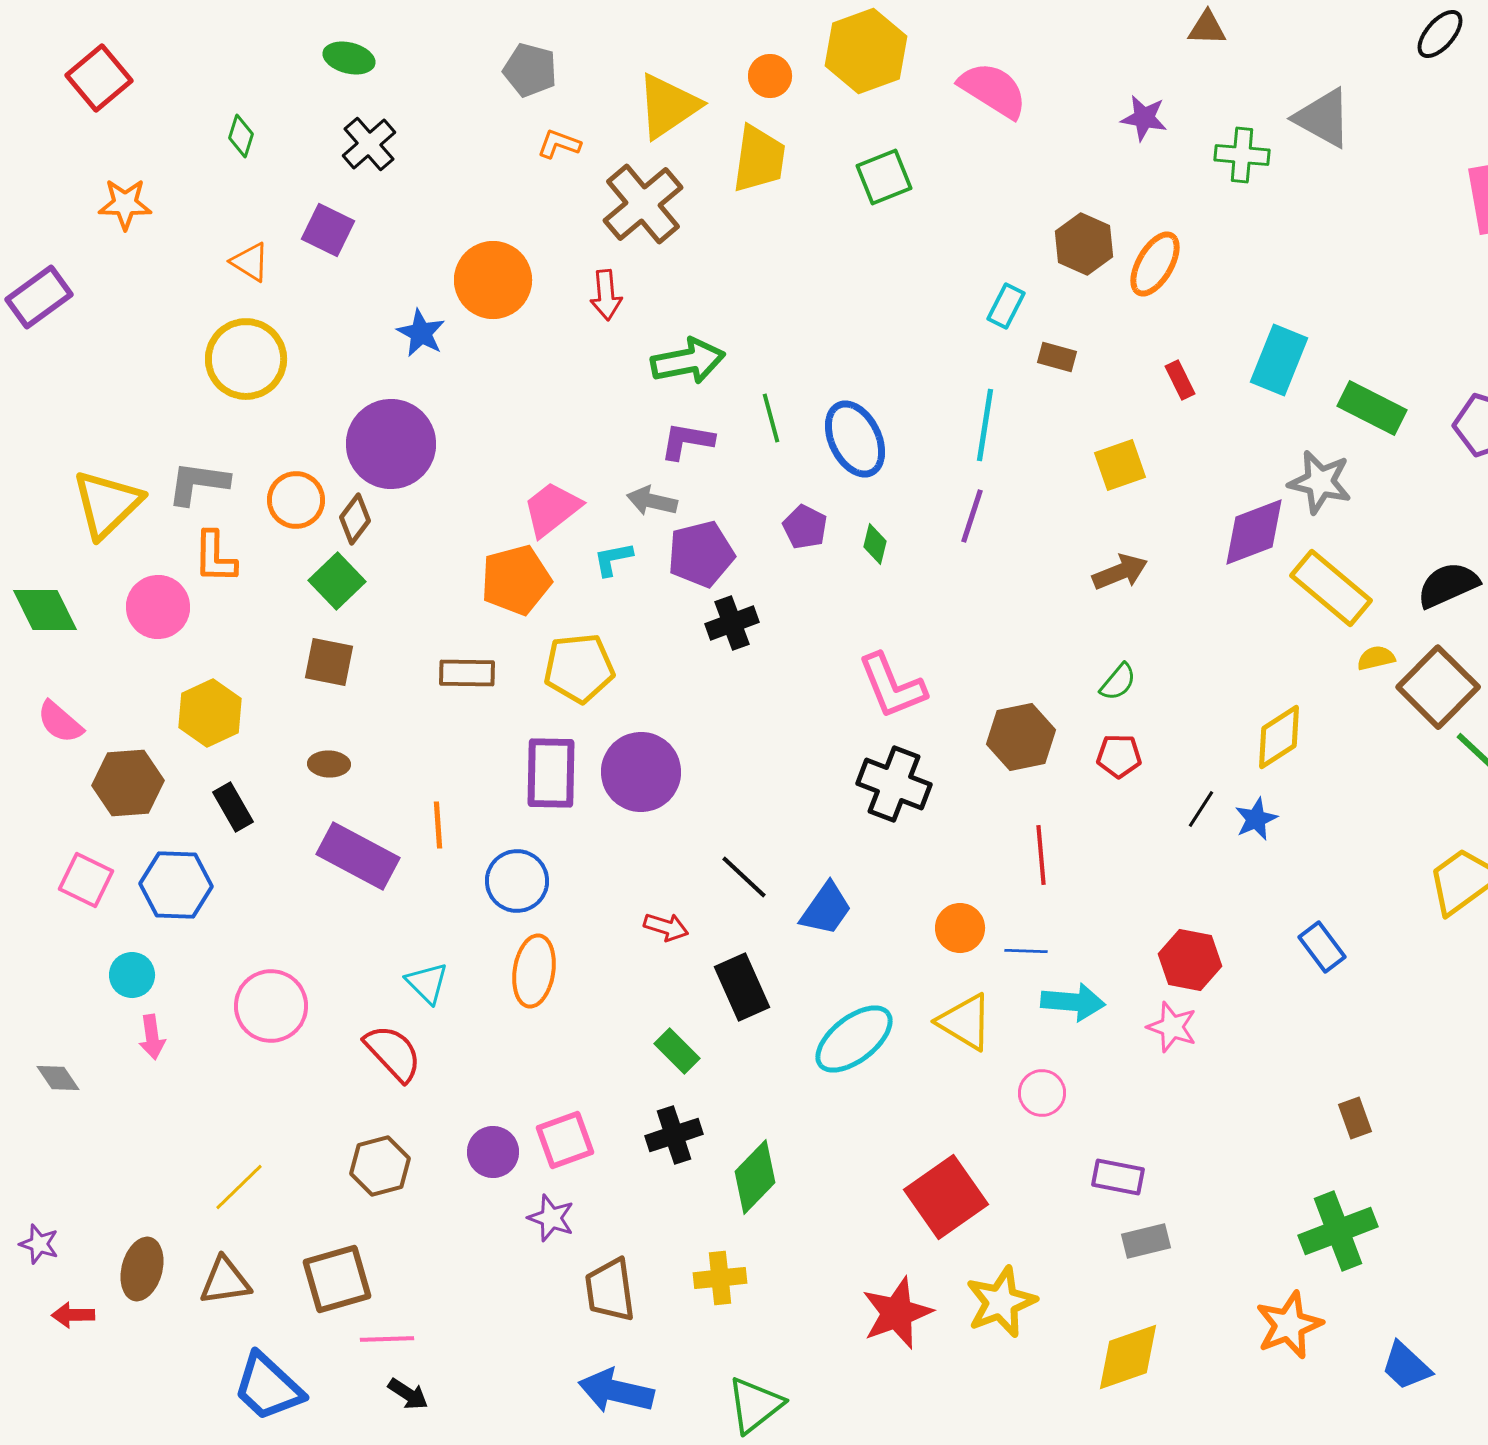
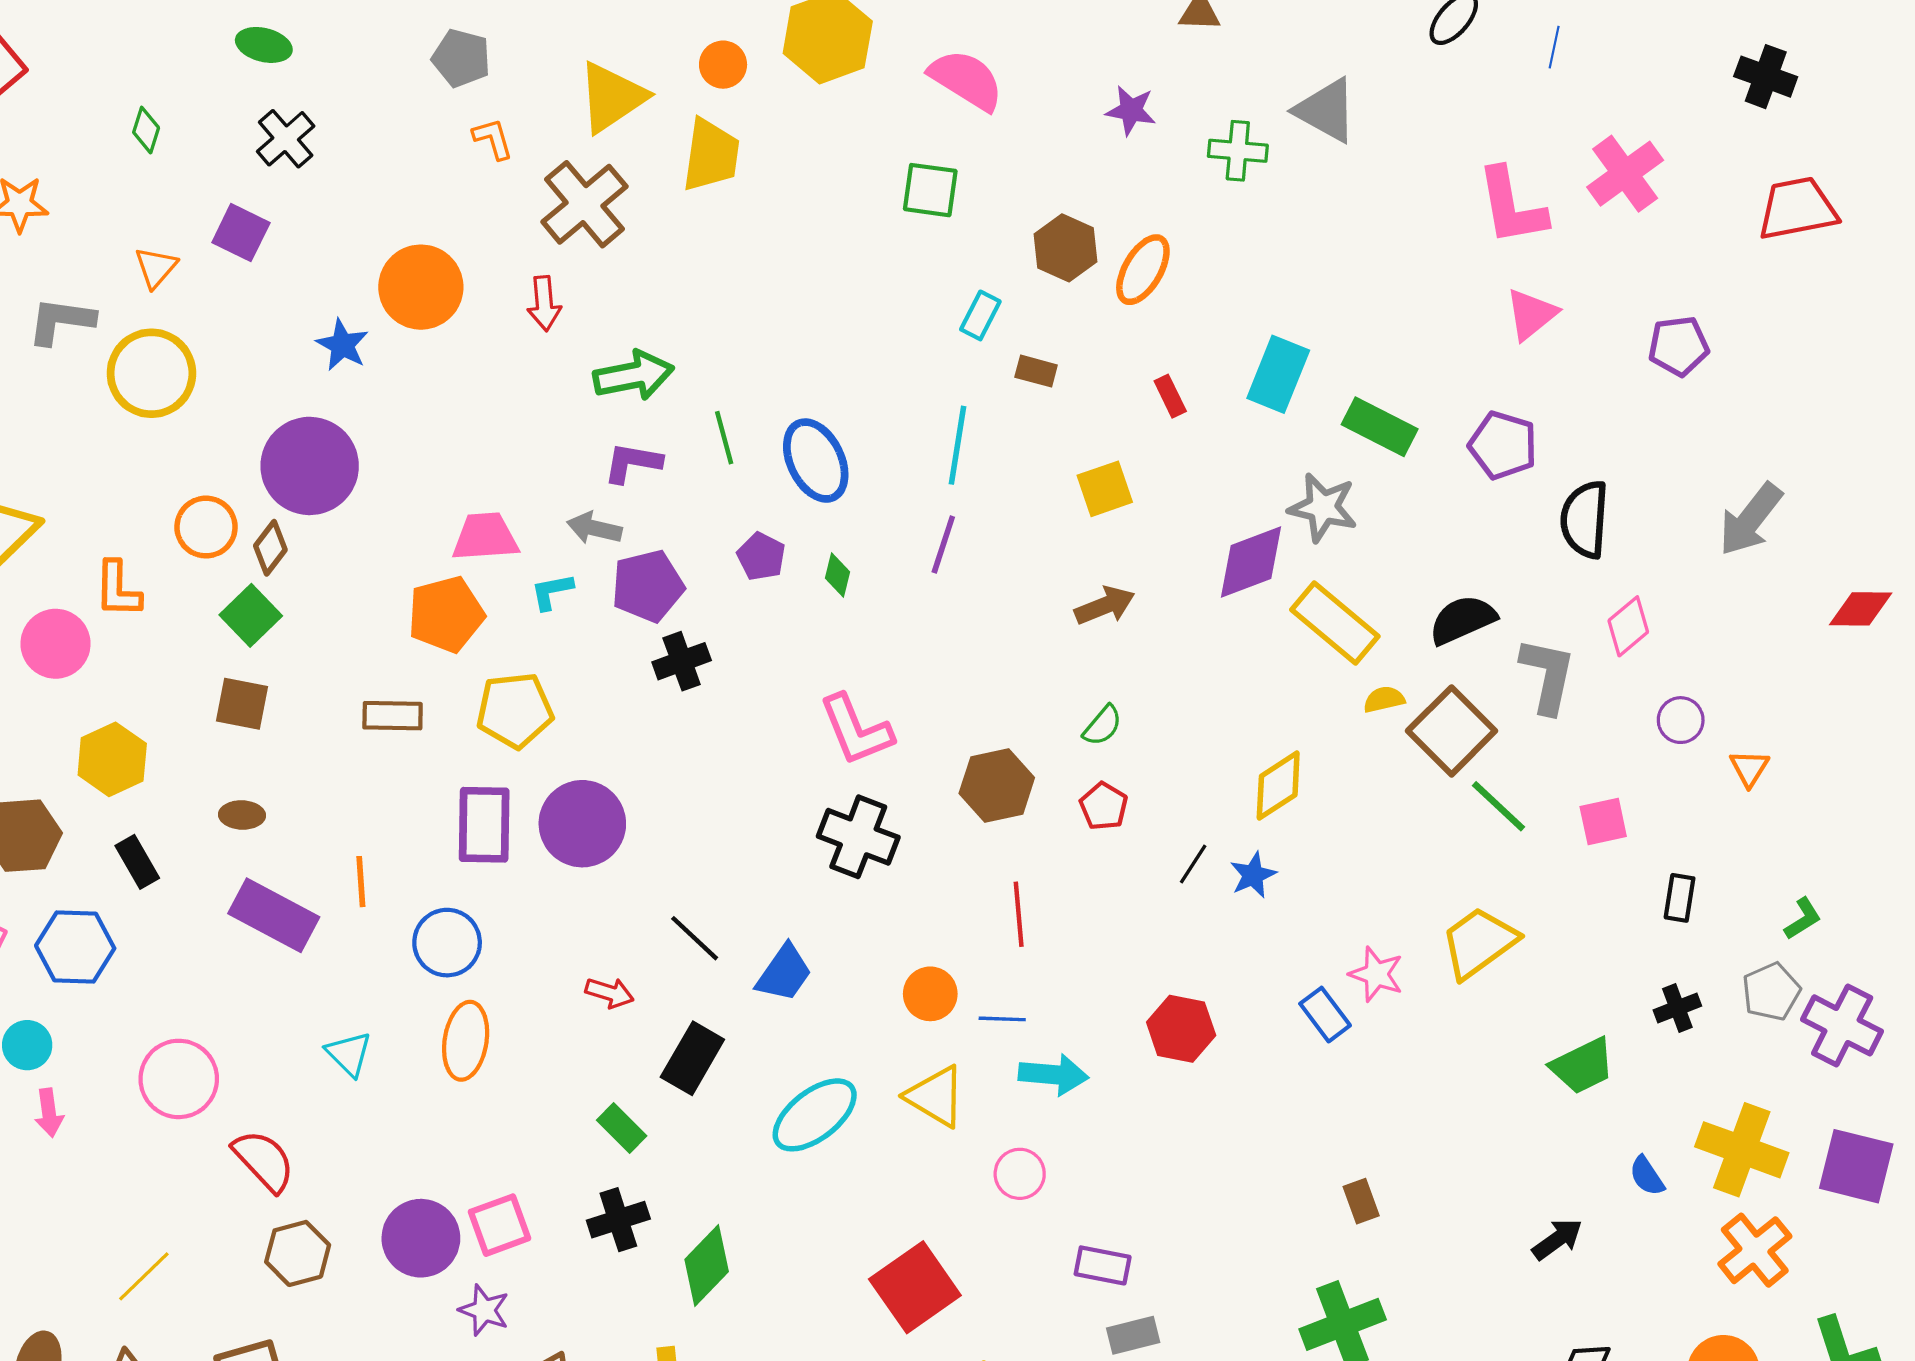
orange L-shape: (559, 144) -> (493, 139), turned 54
green square: (884, 177) -> (930, 190), moved, turned 30
orange triangle: (250, 262) -> (156, 267), turned 39
gray L-shape: (198, 483) -> (61, 321), moved
pink trapezoid: (552, 509) -> (485, 537), turned 34
red pentagon: (1119, 756) -> (1104, 806), turned 30
black rectangle: (742, 987) -> (692, 1058), turned 54
pink star: (1172, 1027) -> (1376, 974), moved
red semicircle: (393, 1053) -> (264, 1161), moved
purple circle: (493, 1152) -> (421, 1238), size x1.4

